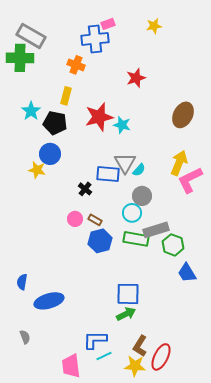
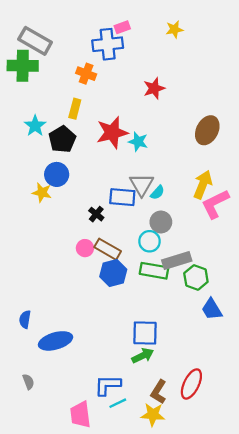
black pentagon: (55, 123) -> (62, 139), turned 30
brown rectangle: (95, 220) -> (108, 249), size x1.6
red ellipse: (161, 357) -> (191, 384), moved

